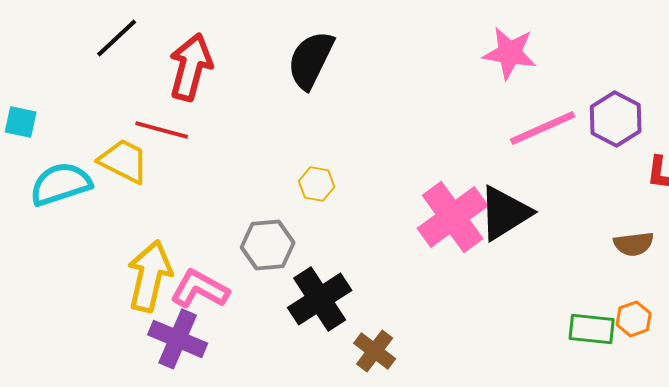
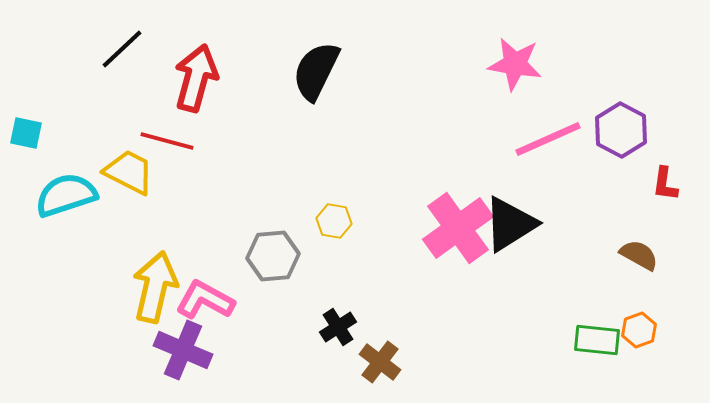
yellow hexagon: (317, 184) -> (334, 221), moved
brown semicircle: (634, 244) -> (639, 255), turned -144
black cross: (320, 299) -> (338, 327), moved, size x0.6

